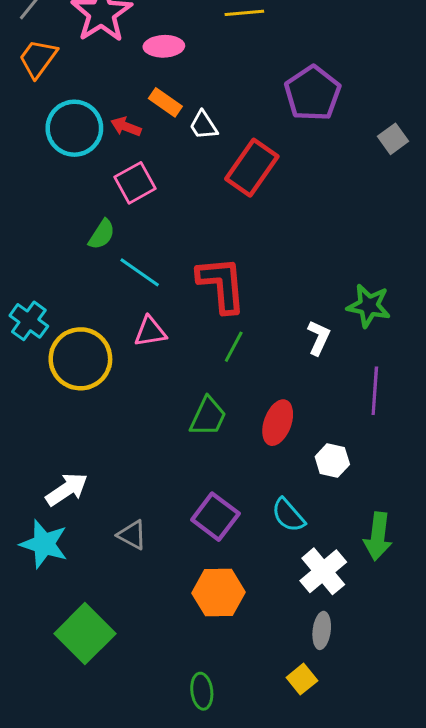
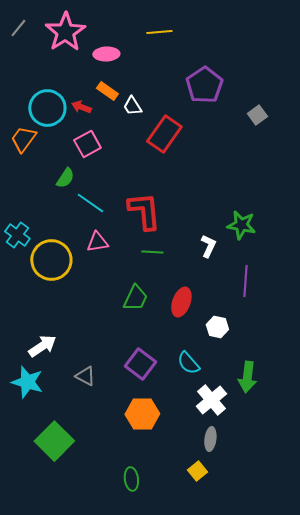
orange trapezoid: (38, 58) -> (23, 139), moved
green line: (234, 347) -> (152, 252), turned 65

